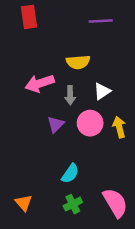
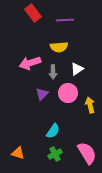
red rectangle: (29, 17) -> (33, 13), moved, turned -30
purple line: (101, 21) -> (65, 20), moved
yellow arrow: (119, 127) -> (90, 105), moved
orange triangle: (24, 203) -> (18, 153), turned -32

